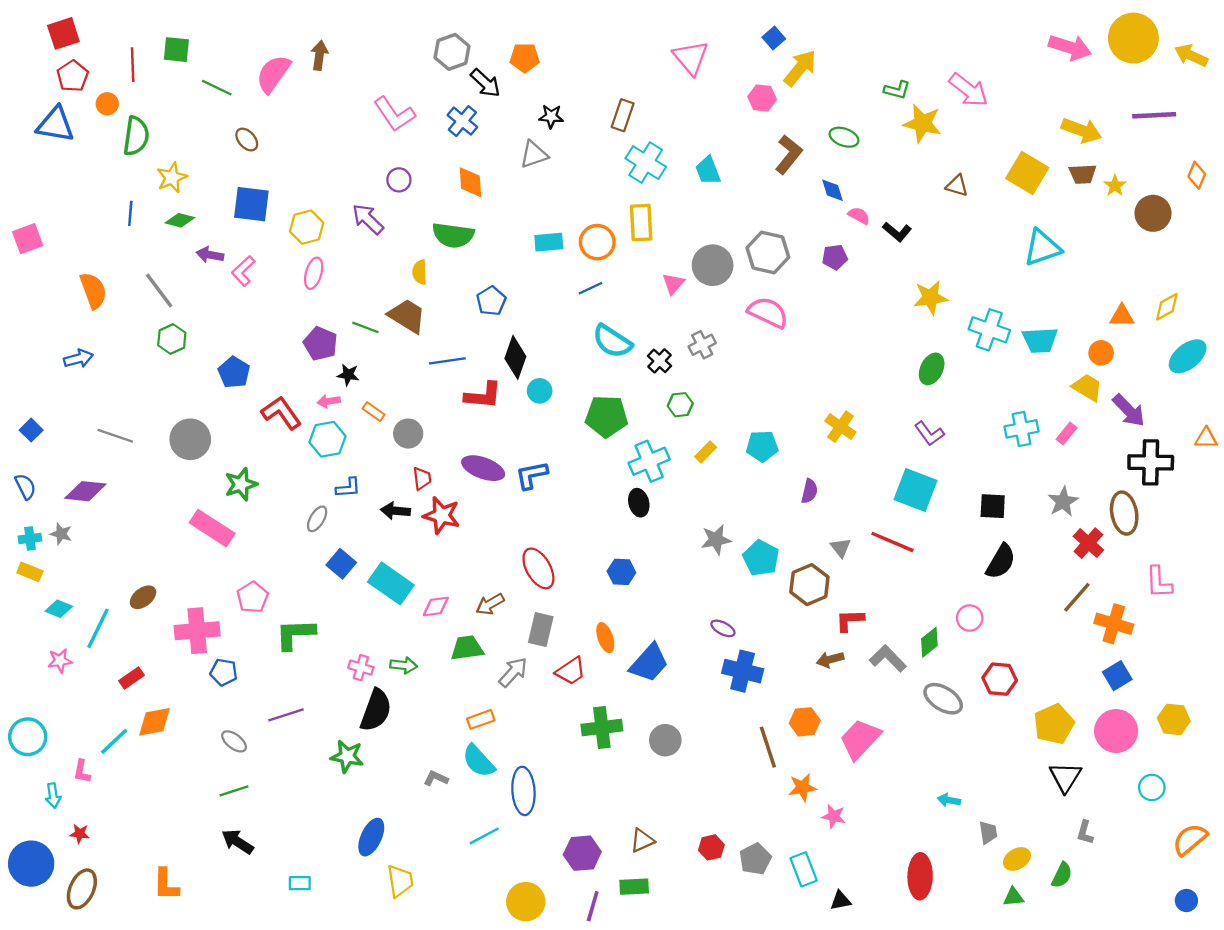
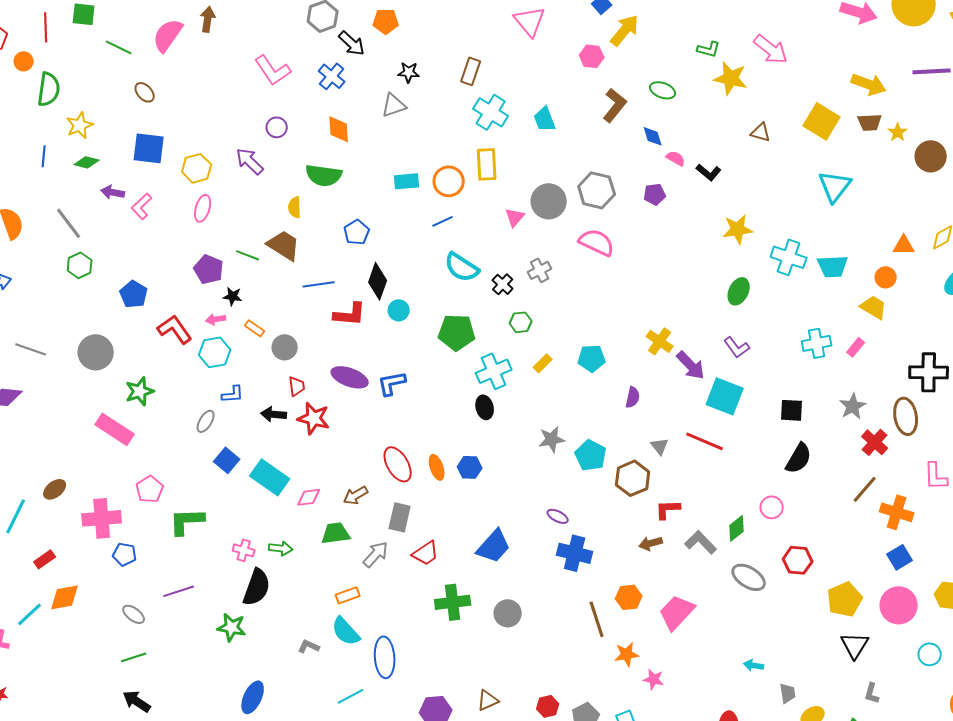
cyan triangle: (1042, 248) -> (835, 186), turned -33
purple arrow: (1129, 410) -> (691, 365), moved
orange ellipse: (605, 638) -> (437, 467), moved

